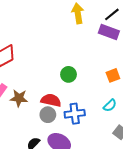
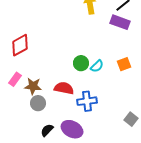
cyan semicircle: (110, 105) -> (97, 66), moved
gray circle: (48, 115) -> (38, 103), moved

